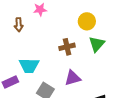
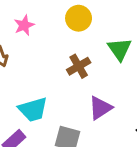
yellow circle: (87, 21) -> (79, 18), moved

